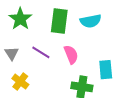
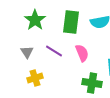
yellow cross: (20, 82) -> (35, 78), turned 35

